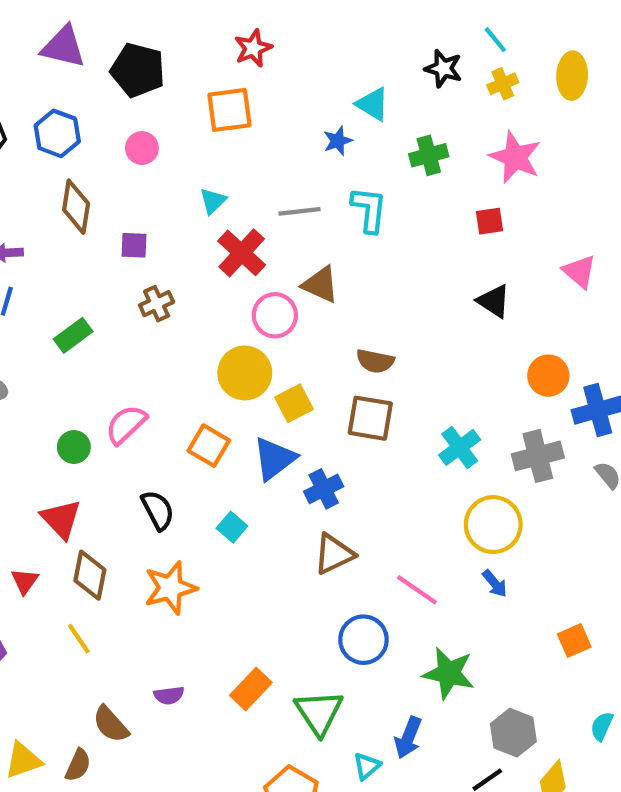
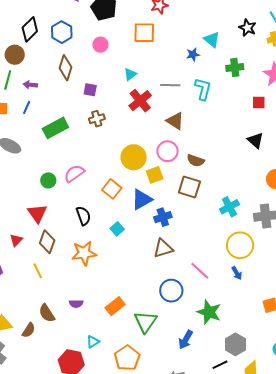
pink circle: (275, 315) -> (168, 151), moved
green rectangle: (73, 335) -> (55, 128), size x1.4
cyan triangle: (367, 766) -> (93, 342), moved

